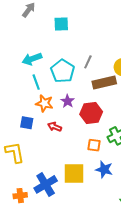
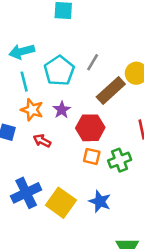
brown rectangle: (104, 82) -> (111, 90), turned -35
orange square: (94, 145) -> (92, 156), moved
yellow square: (74, 173) -> (61, 203), turned 30
blue cross: (46, 184) -> (26, 193), moved

